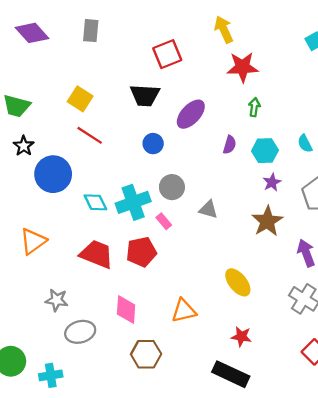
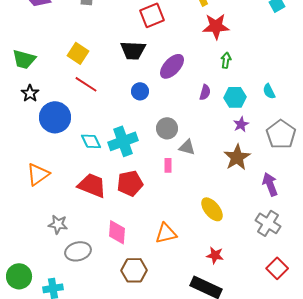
gray circle: (172, 187) -> (167, 128), moved
pink rectangle: (164, 221) -> (168, 165), moved, turned 40

